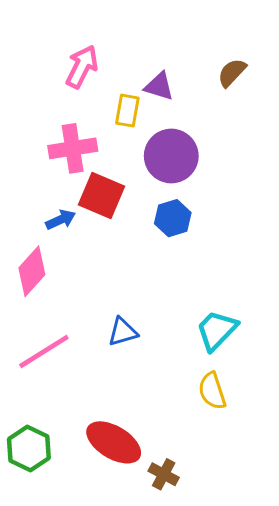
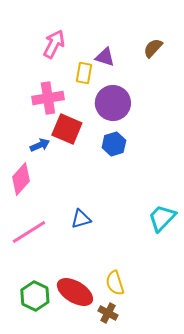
cyan trapezoid: (217, 330) -> (162, 218), moved
yellow semicircle: (212, 391) -> (115, 283), moved
green hexagon: (29, 448) -> (35, 296), moved

